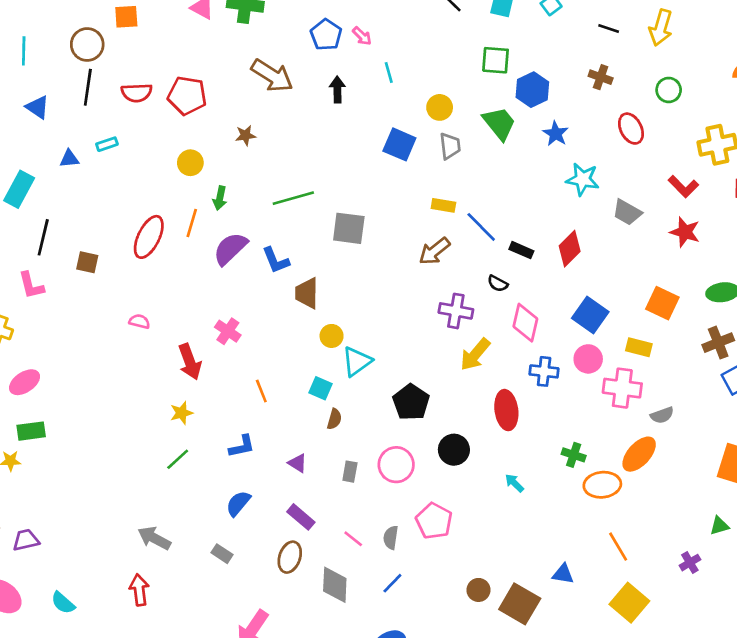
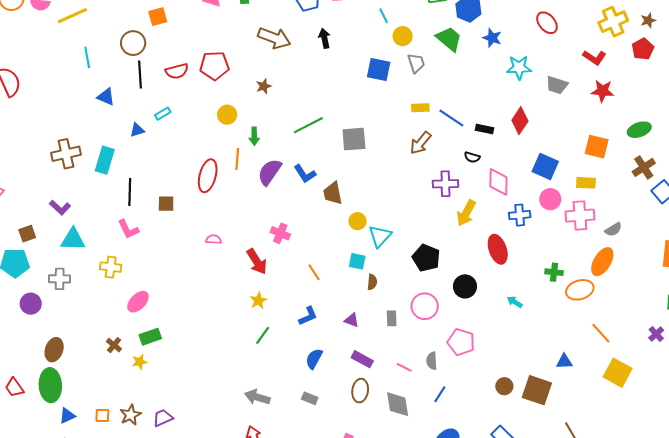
cyan line: (389, 72) -> (384, 16), moved

